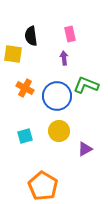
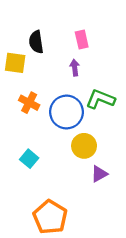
yellow circle: (59, 131) -> (84, 146), moved
cyan square: (25, 136) -> (29, 159), turned -35

